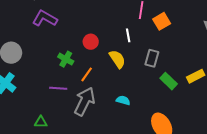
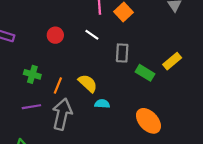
white line: (128, 35) -> (92, 35), turned -32
red circle: (91, 42) -> (55, 35), moved
yellow semicircle: (117, 59) -> (88, 83), moved

